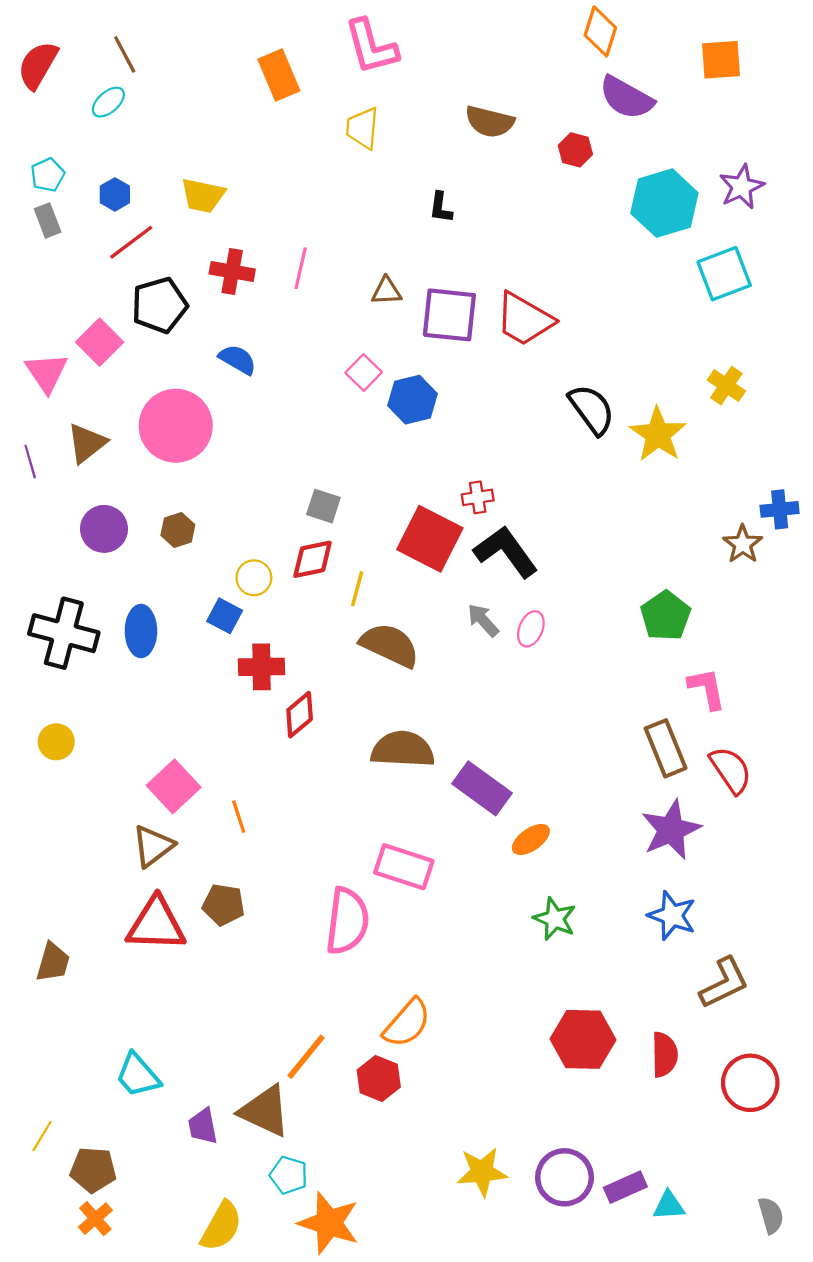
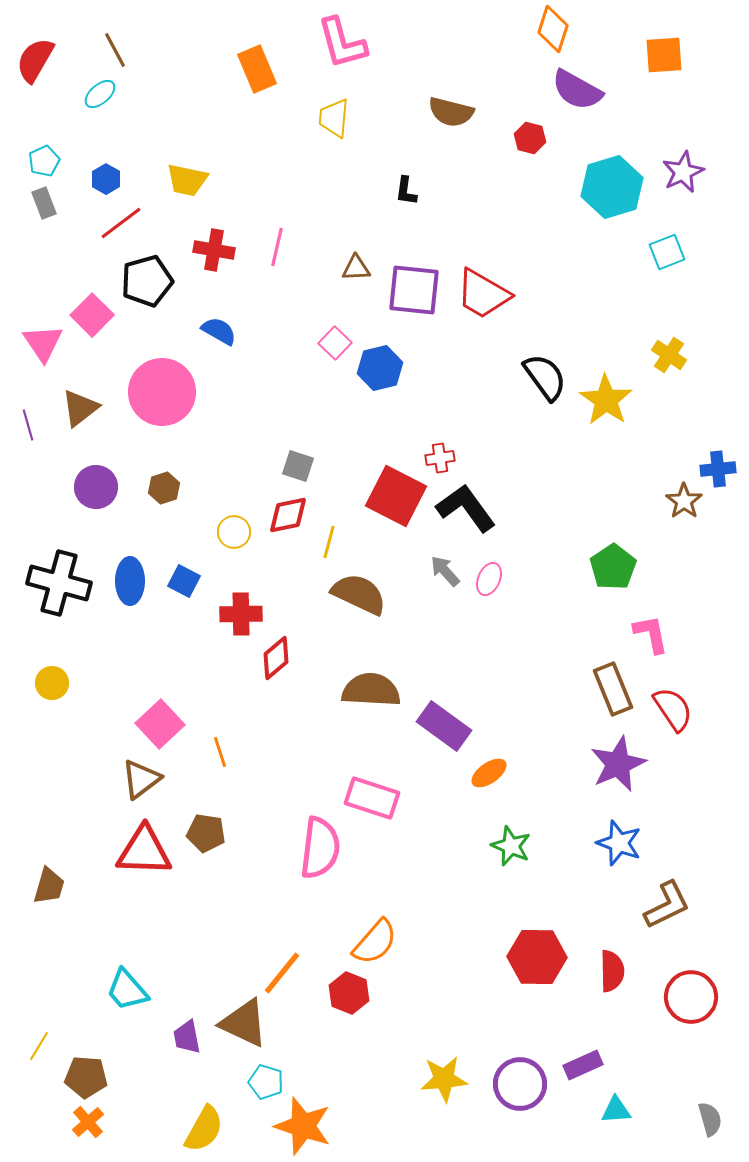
cyan square: (724, 274) -> (667, 252), size x0.7
blue square: (225, 616) -> (184, 581), moved
purple rectangle: (625, 1187) -> (583, 1065), moved

